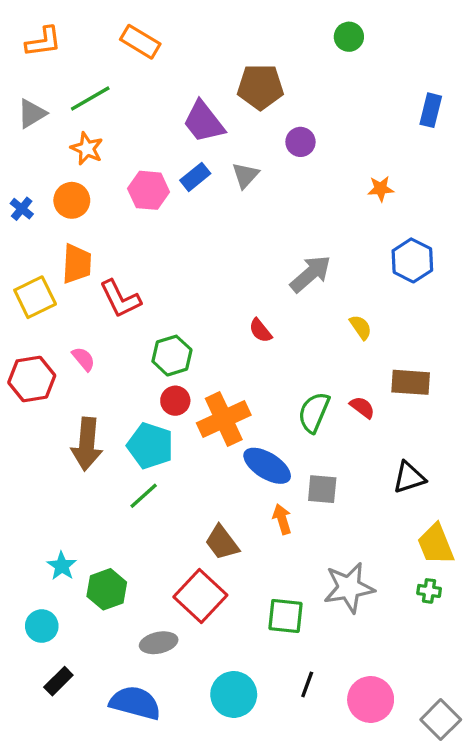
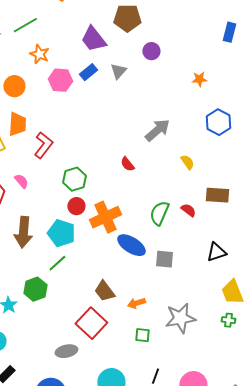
orange star: (87, 149) -> (39, 54), moved
red L-shape: (120, 299) -> (43, 145), turned -116
orange arrow: (282, 519) -> (136, 303), moved, turned -90
green hexagon: (107, 589) -> (35, 289), moved
green square: (285, 616) -> (142, 335), size x0.7

